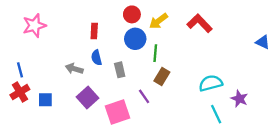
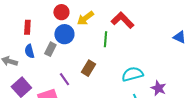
green line: (155, 53) -> (105, 39), moved
gray rectangle: (120, 70) -> (50, 49), moved, turned 40
purple line: (144, 96) -> (64, 79), moved

